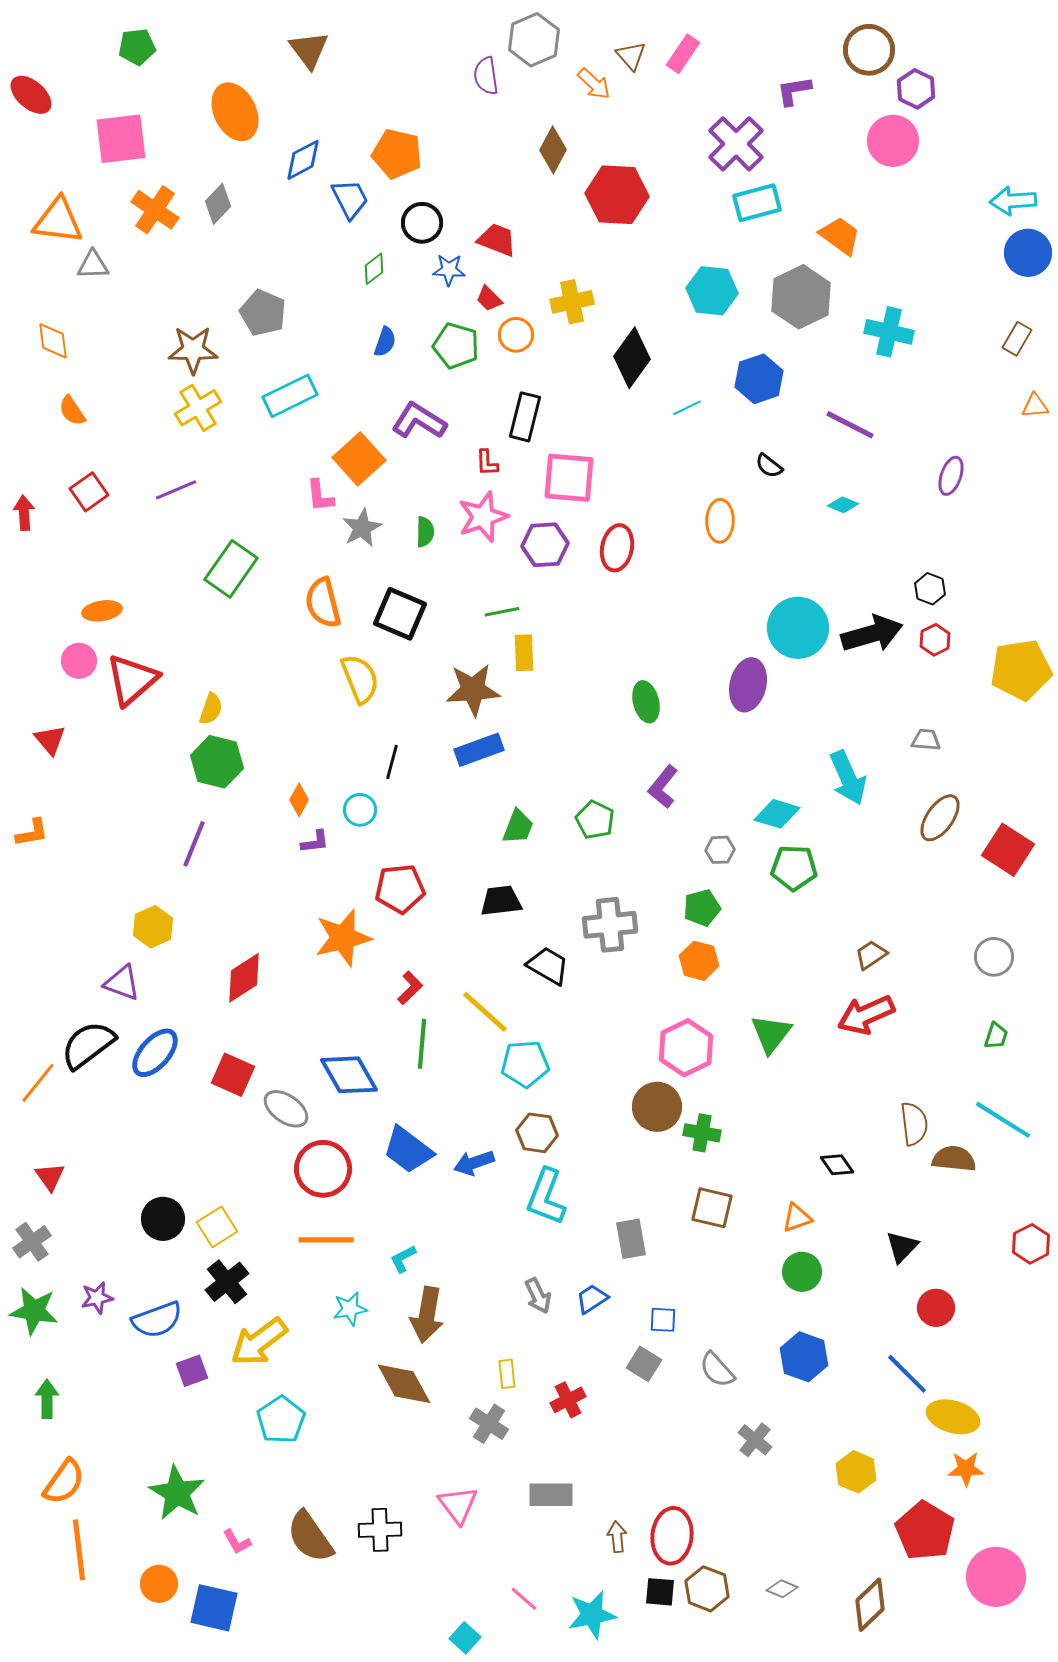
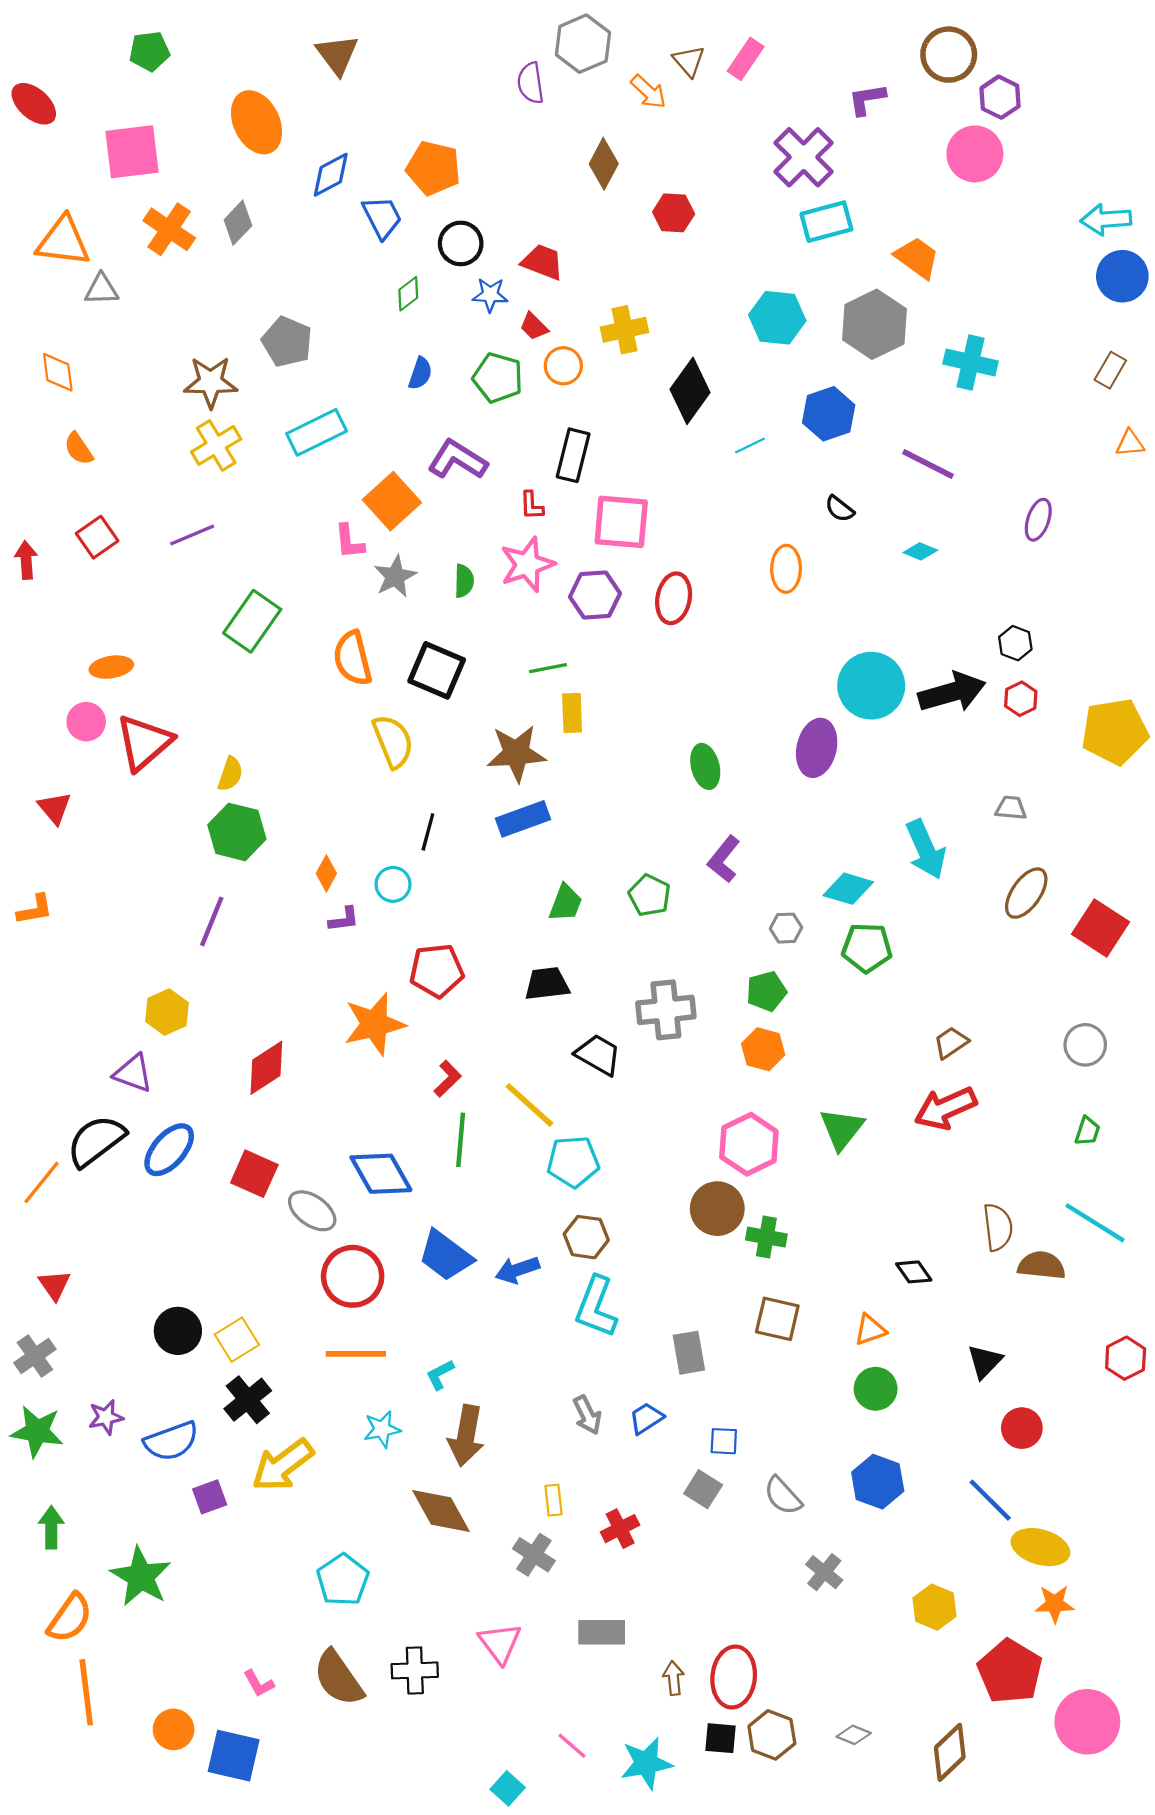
red hexagon: (617, 195) -> (674, 213), size x0.6
cyan pentagon: (281, 1420) -> (343, 1580), moved
green star: (177, 1493) -> (141, 1577), moved

